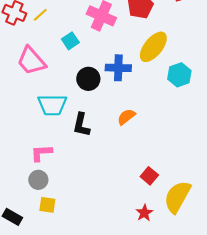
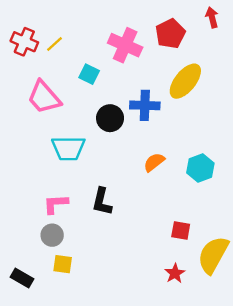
cyan square: (70, 41) -> (89, 74), turned -30
cyan hexagon: (179, 75) -> (200, 168), moved
black L-shape: (81, 125) -> (102, 202), moved
red square: (149, 176) -> (181, 231), turned -30

